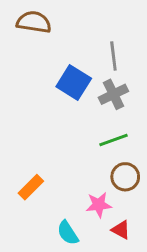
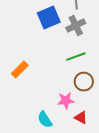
blue square: (74, 83) -> (49, 18), turned 35
orange rectangle: (31, 187) -> (20, 70), moved

